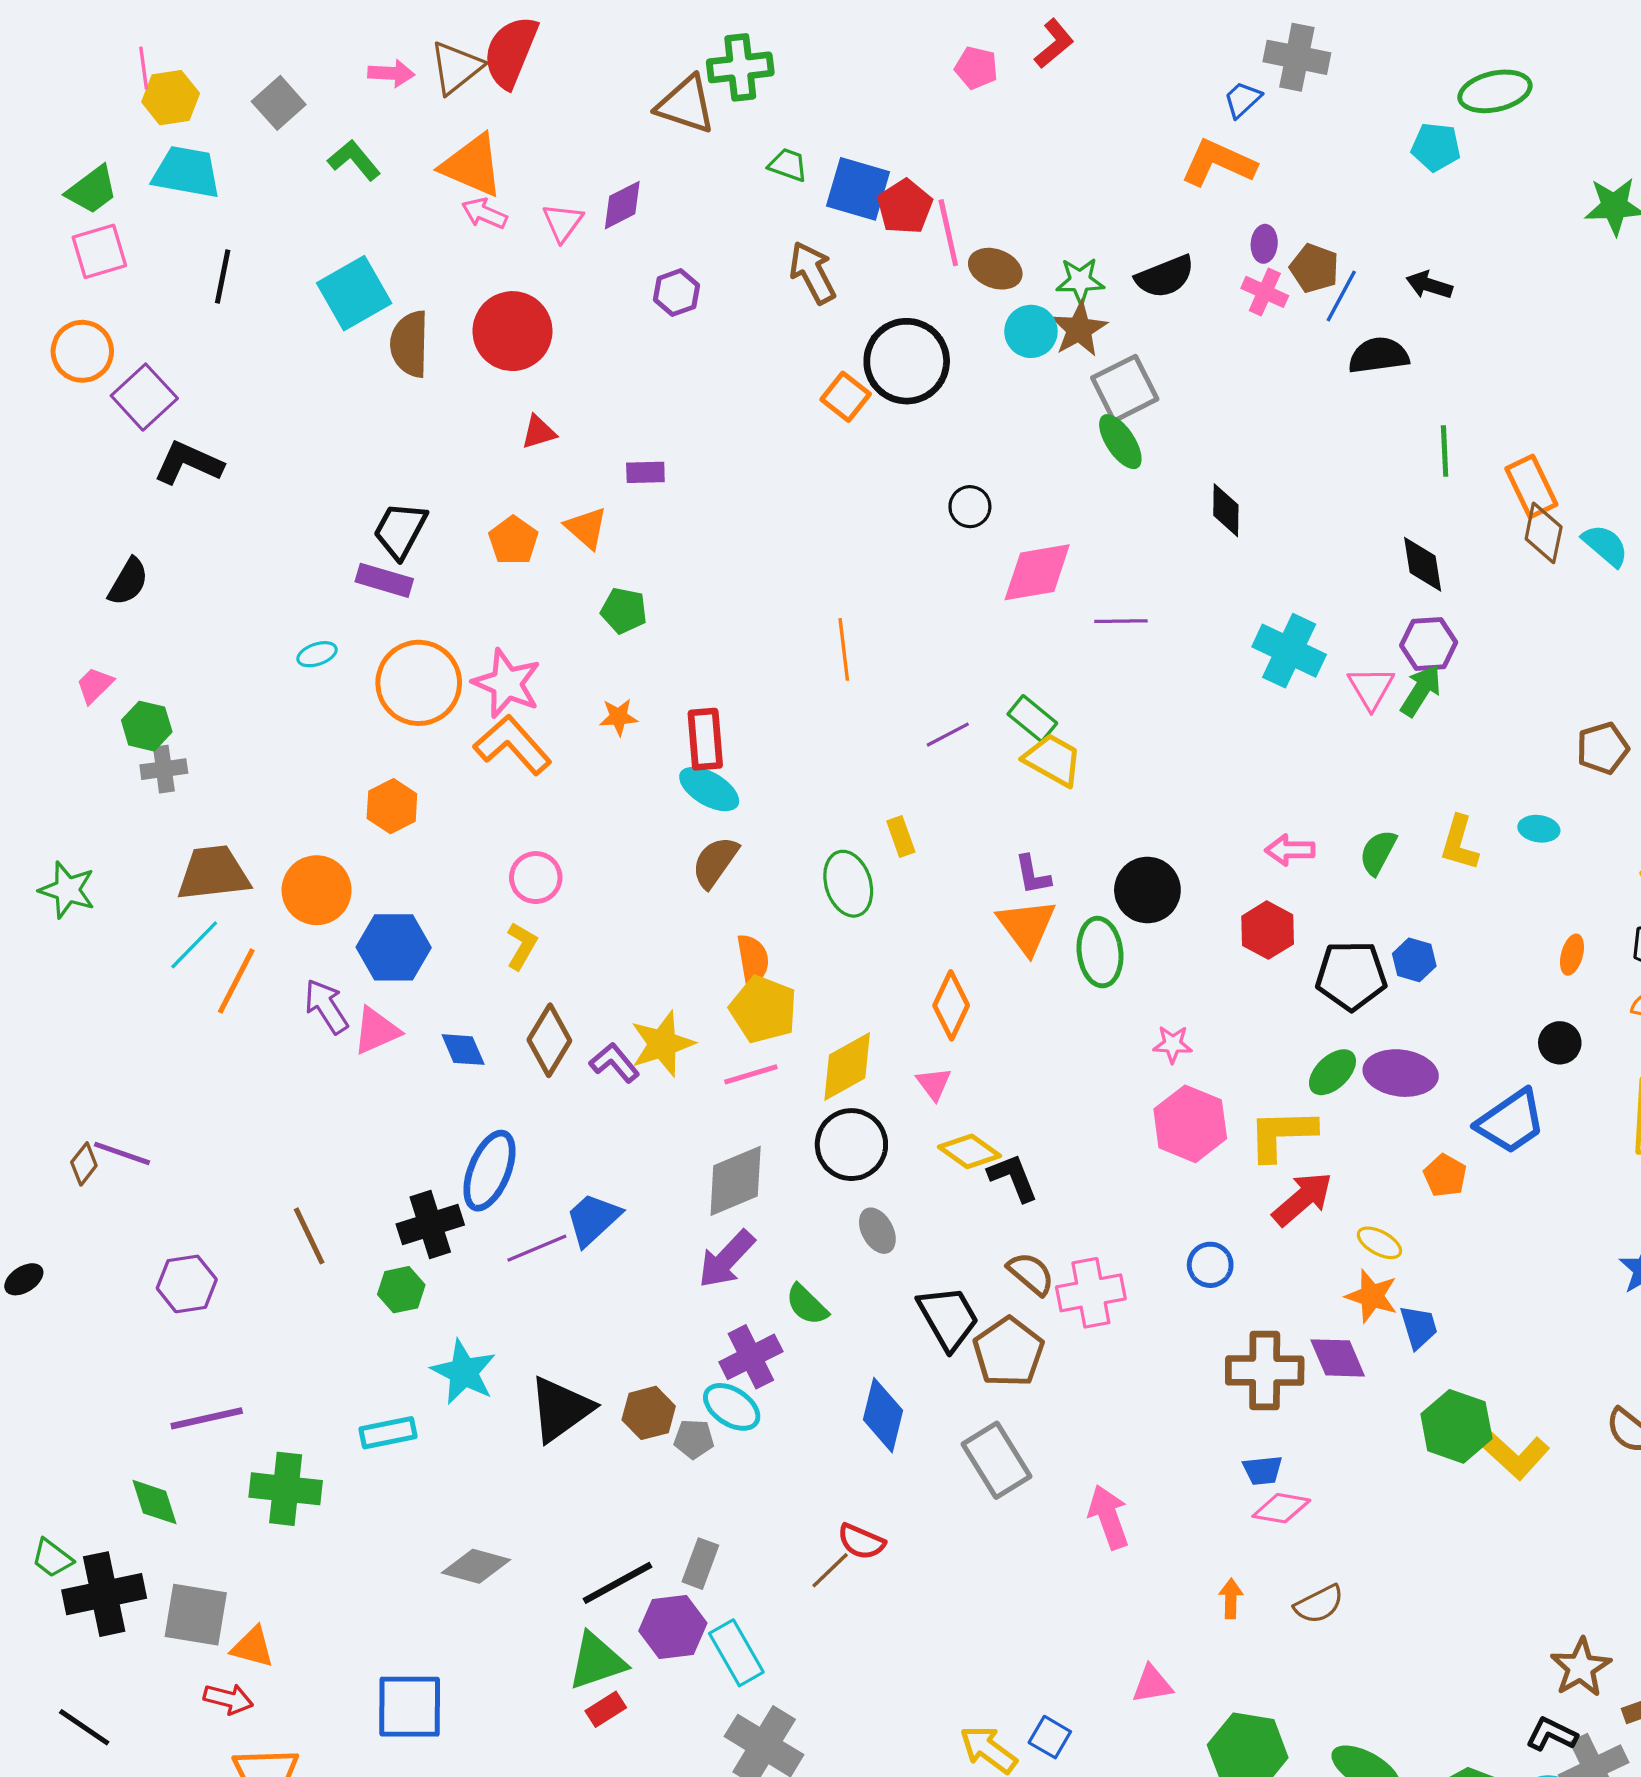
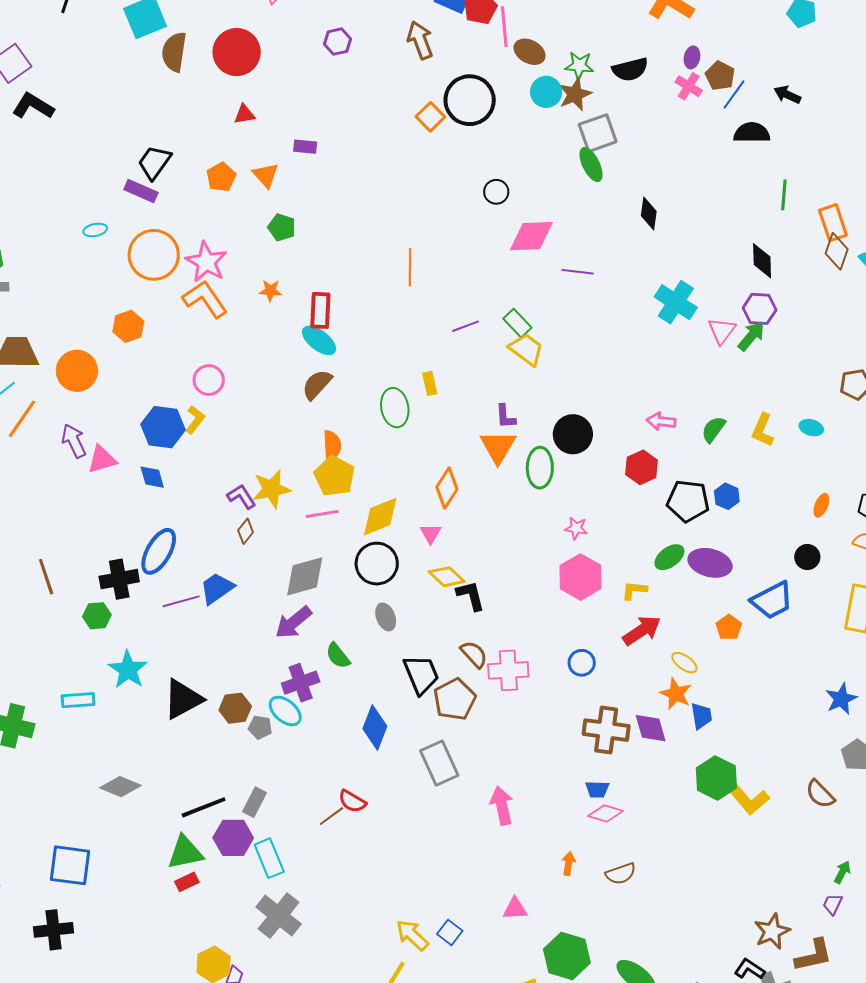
blue hexagon: (394, 947) -> (163, 427), moved
brown diamond: (549, 1040) -> (246, 531), moved, size x0.6
yellow L-shape: (1282, 1134) -> (634, 590), size x0.6

